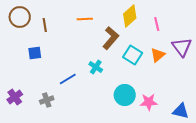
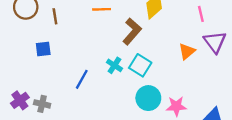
pink line: (157, 24) -> (201, 14), moved
cyan square: (133, 55) -> (140, 65), moved
blue line: (68, 79) -> (82, 79), turned -30
gray cross: (47, 100) -> (42, 104), moved, turned 32

